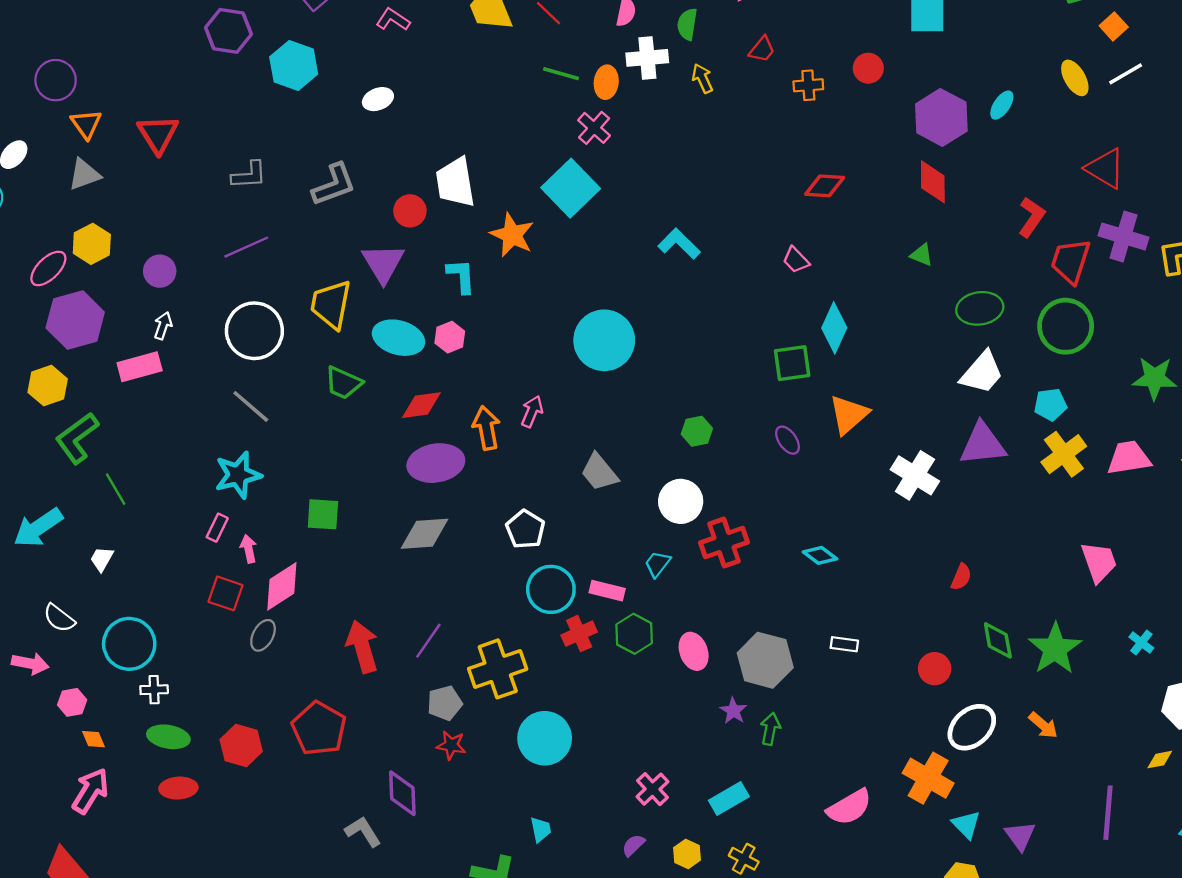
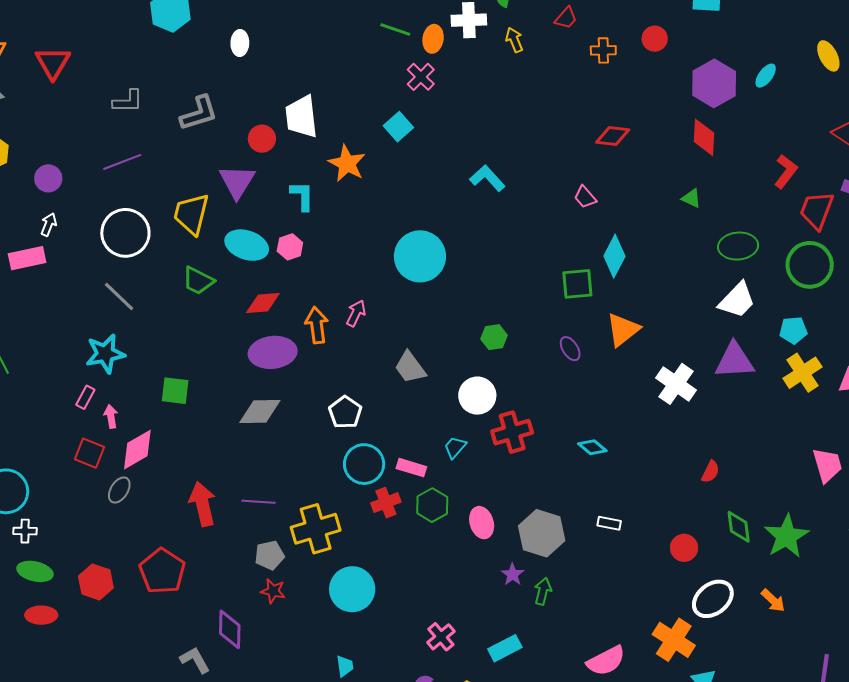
white ellipse: (378, 99) -> (240, 43), turned -70
cyan square: (571, 188) -> (398, 127), size x0.6
purple line: (428, 641) -> (259, 502), turned 56

